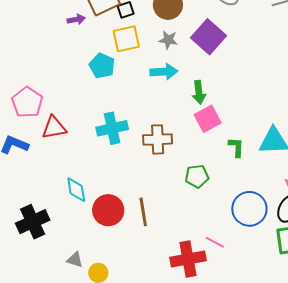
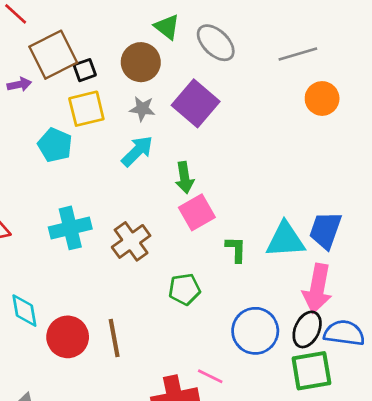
cyan arrow: (164, 72) -> (137, 151), turned -40
brown cross: (158, 139) -> (131, 241), turned -32

